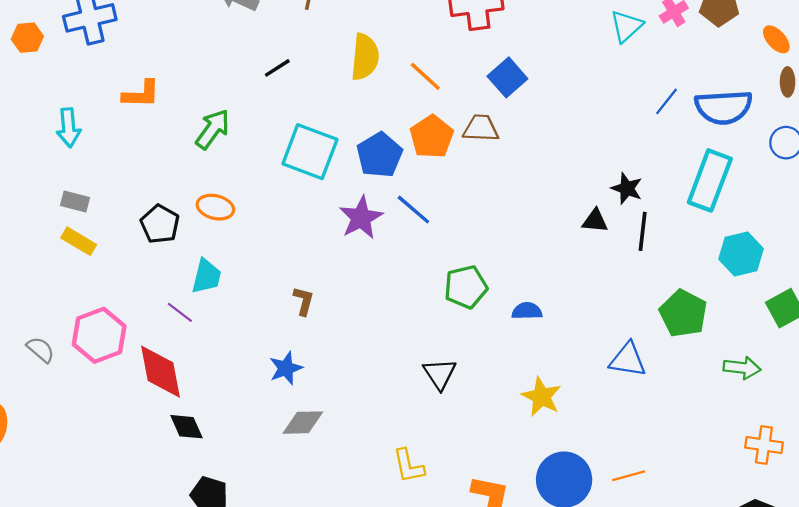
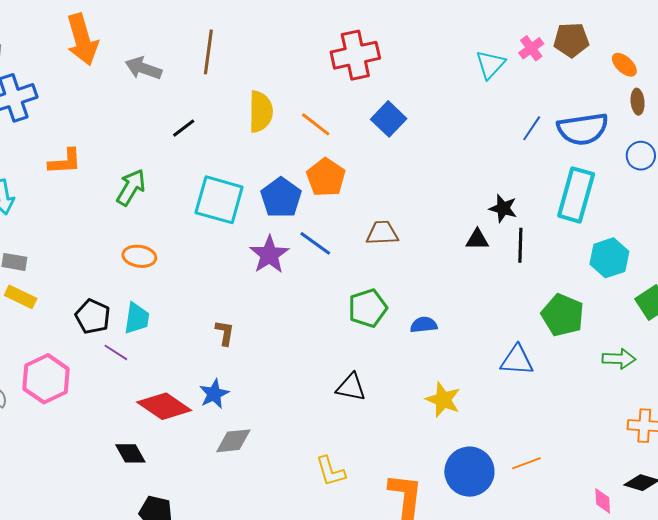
brown trapezoid: (481, 128) -> (382, 233), moved
black pentagon: (160, 224) -> (93, 317), moved
red diamond: (160, 372) -> (164, 406), moved, turned -40
black triangle: (440, 374) -> (351, 387), turned -40

